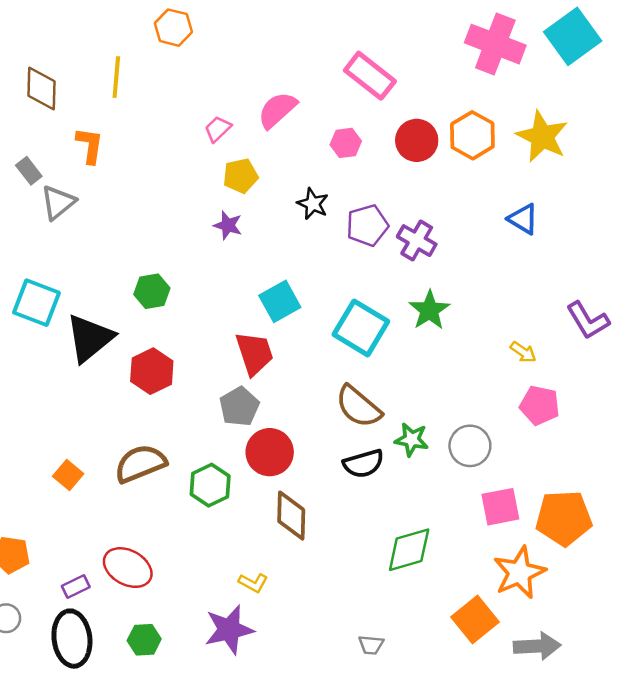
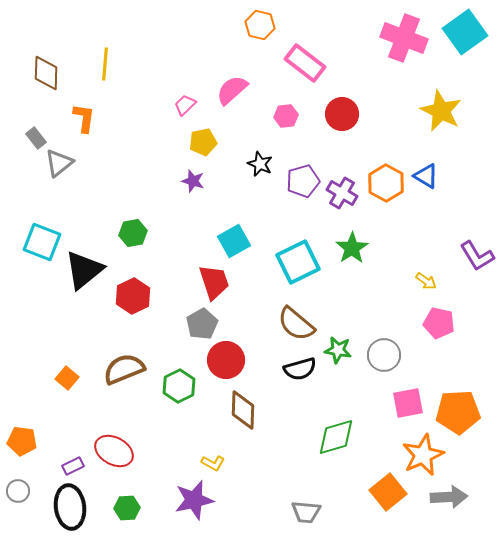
orange hexagon: (173, 28) -> (260, 25), moved
orange hexagon: (472, 135) -> (386, 183), moved
cyan square: (361, 328) -> (298, 262), turned 33
gray trapezoid: (371, 645) -> (306, 512), size x1.4
gray arrow: (537, 646) -> (449, 497), moved

